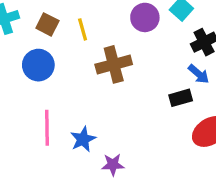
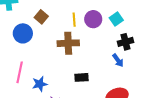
brown square: (47, 24) -> (41, 17), moved
yellow line: (83, 29) -> (74, 20), moved
black rectangle: (181, 98) -> (81, 77), moved

